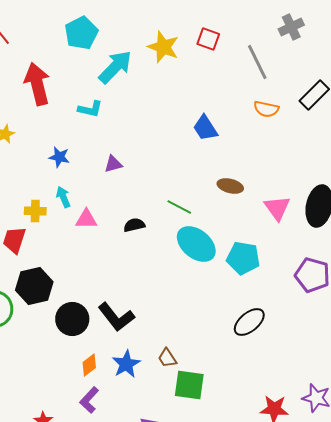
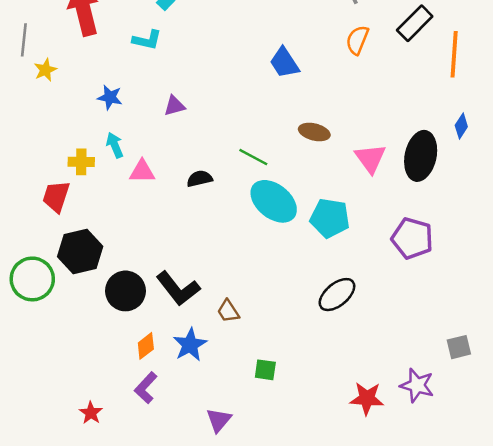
orange semicircle: (266, 109) -> (357, 40), turned 100
brown trapezoid: (167, 358) -> (228, 311), moved
green square: (189, 385) -> (265, 370), size x0.6

